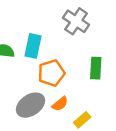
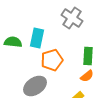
orange semicircle: (60, 104) -> (87, 76), moved

